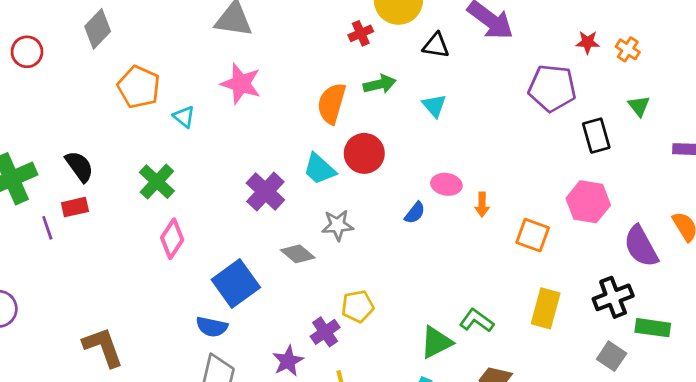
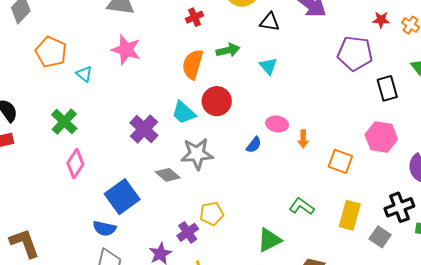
red cross: (361, 33) -> (194, 17), moved
gray star: (338, 225) -> (197, 154), size x1.4
green L-shape: (477, 321) -> (302, 206), moved
gray square: (612, 356) -> (380, 237), moved

